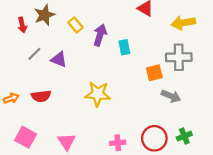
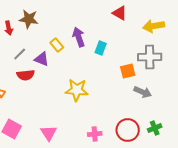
brown star: (44, 15) -> (29, 19), turned 30
yellow rectangle: (76, 25) -> (57, 45), moved
purple arrow: (100, 35) -> (79, 37), turned -36
cyan rectangle: (124, 47) -> (101, 48), turned 32
red semicircle: (41, 96) -> (26, 75), moved

